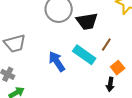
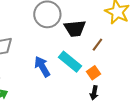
brown line: (106, 45) -> (97, 45), moved
orange square: (118, 68) -> (93, 73), moved

